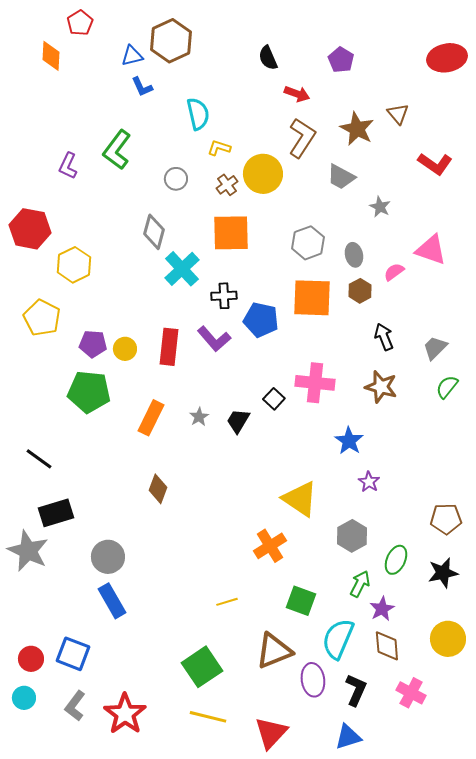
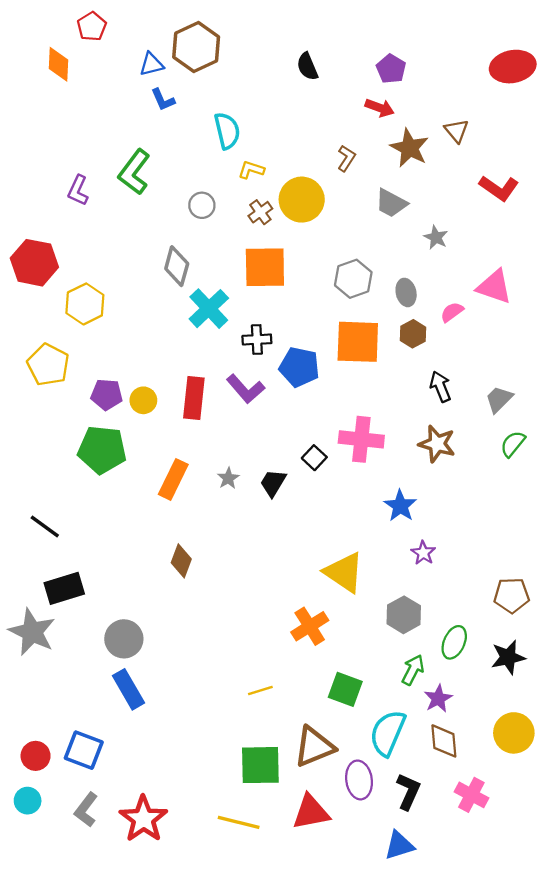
red arrow: (297, 94) -> (380, 108), moved
brown L-shape: (302, 138) -> (346, 158), size x0.6
green square: (202, 667) -> (260, 765), moved, turned 33
red triangle: (271, 733) -> (311, 812), moved, turned 36

